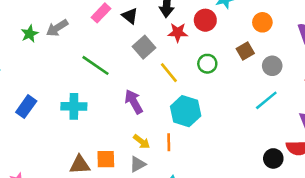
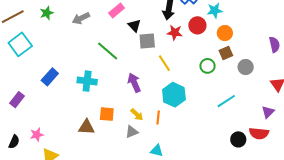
black triangle: (130, 16) -> (134, 26), moved
orange circle: (262, 22) -> (225, 33), moved
green star: (30, 34) -> (47, 13), moved
gray square: (144, 47) -> (147, 41), turned 30
green circle: (207, 64) -> (208, 66), moved
cyan line: (266, 100) -> (226, 101), moved
orange square: (106, 159) -> (107, 114), moved

